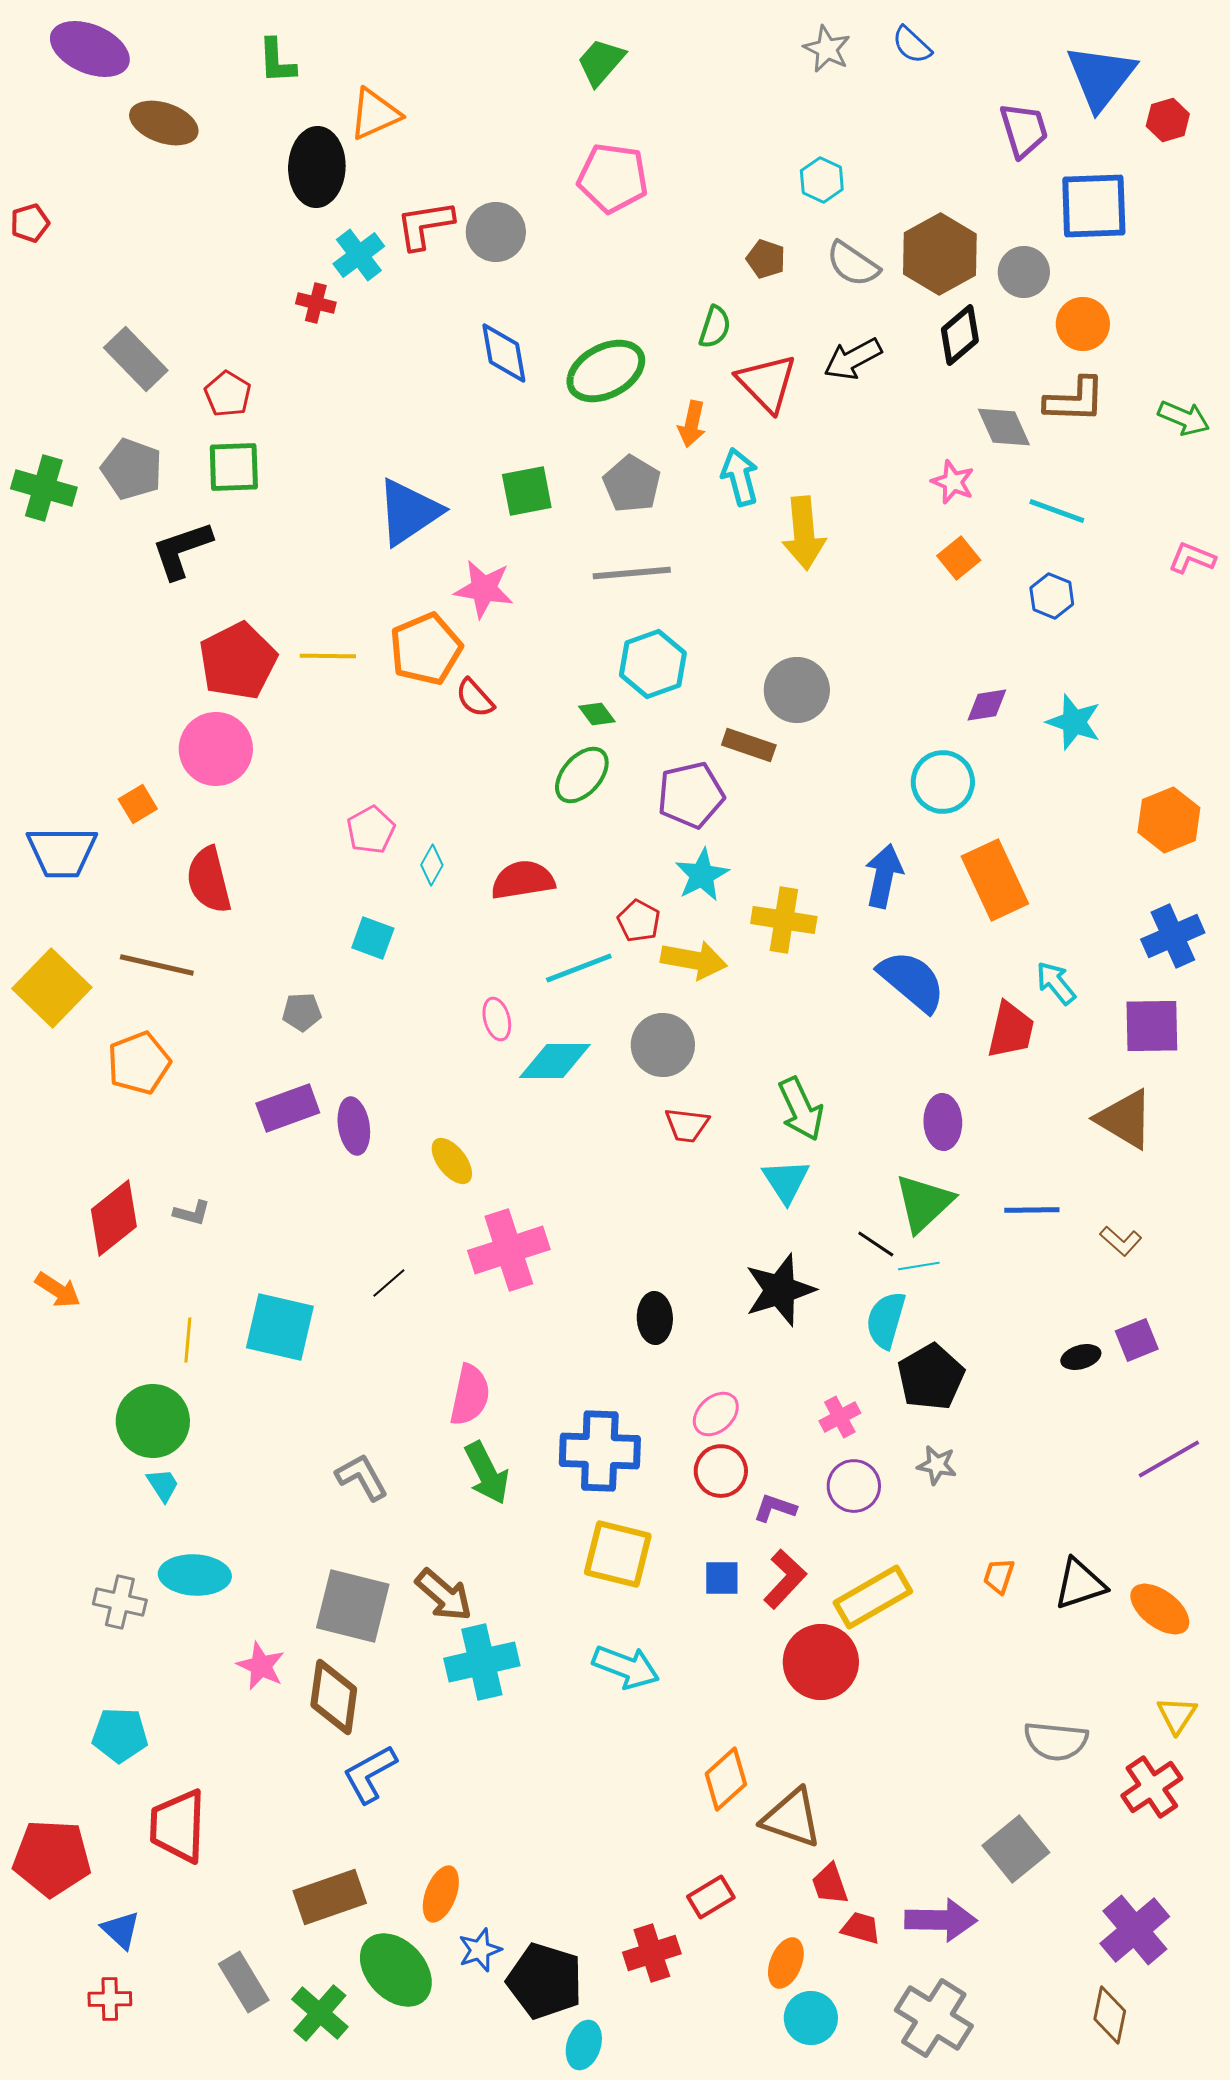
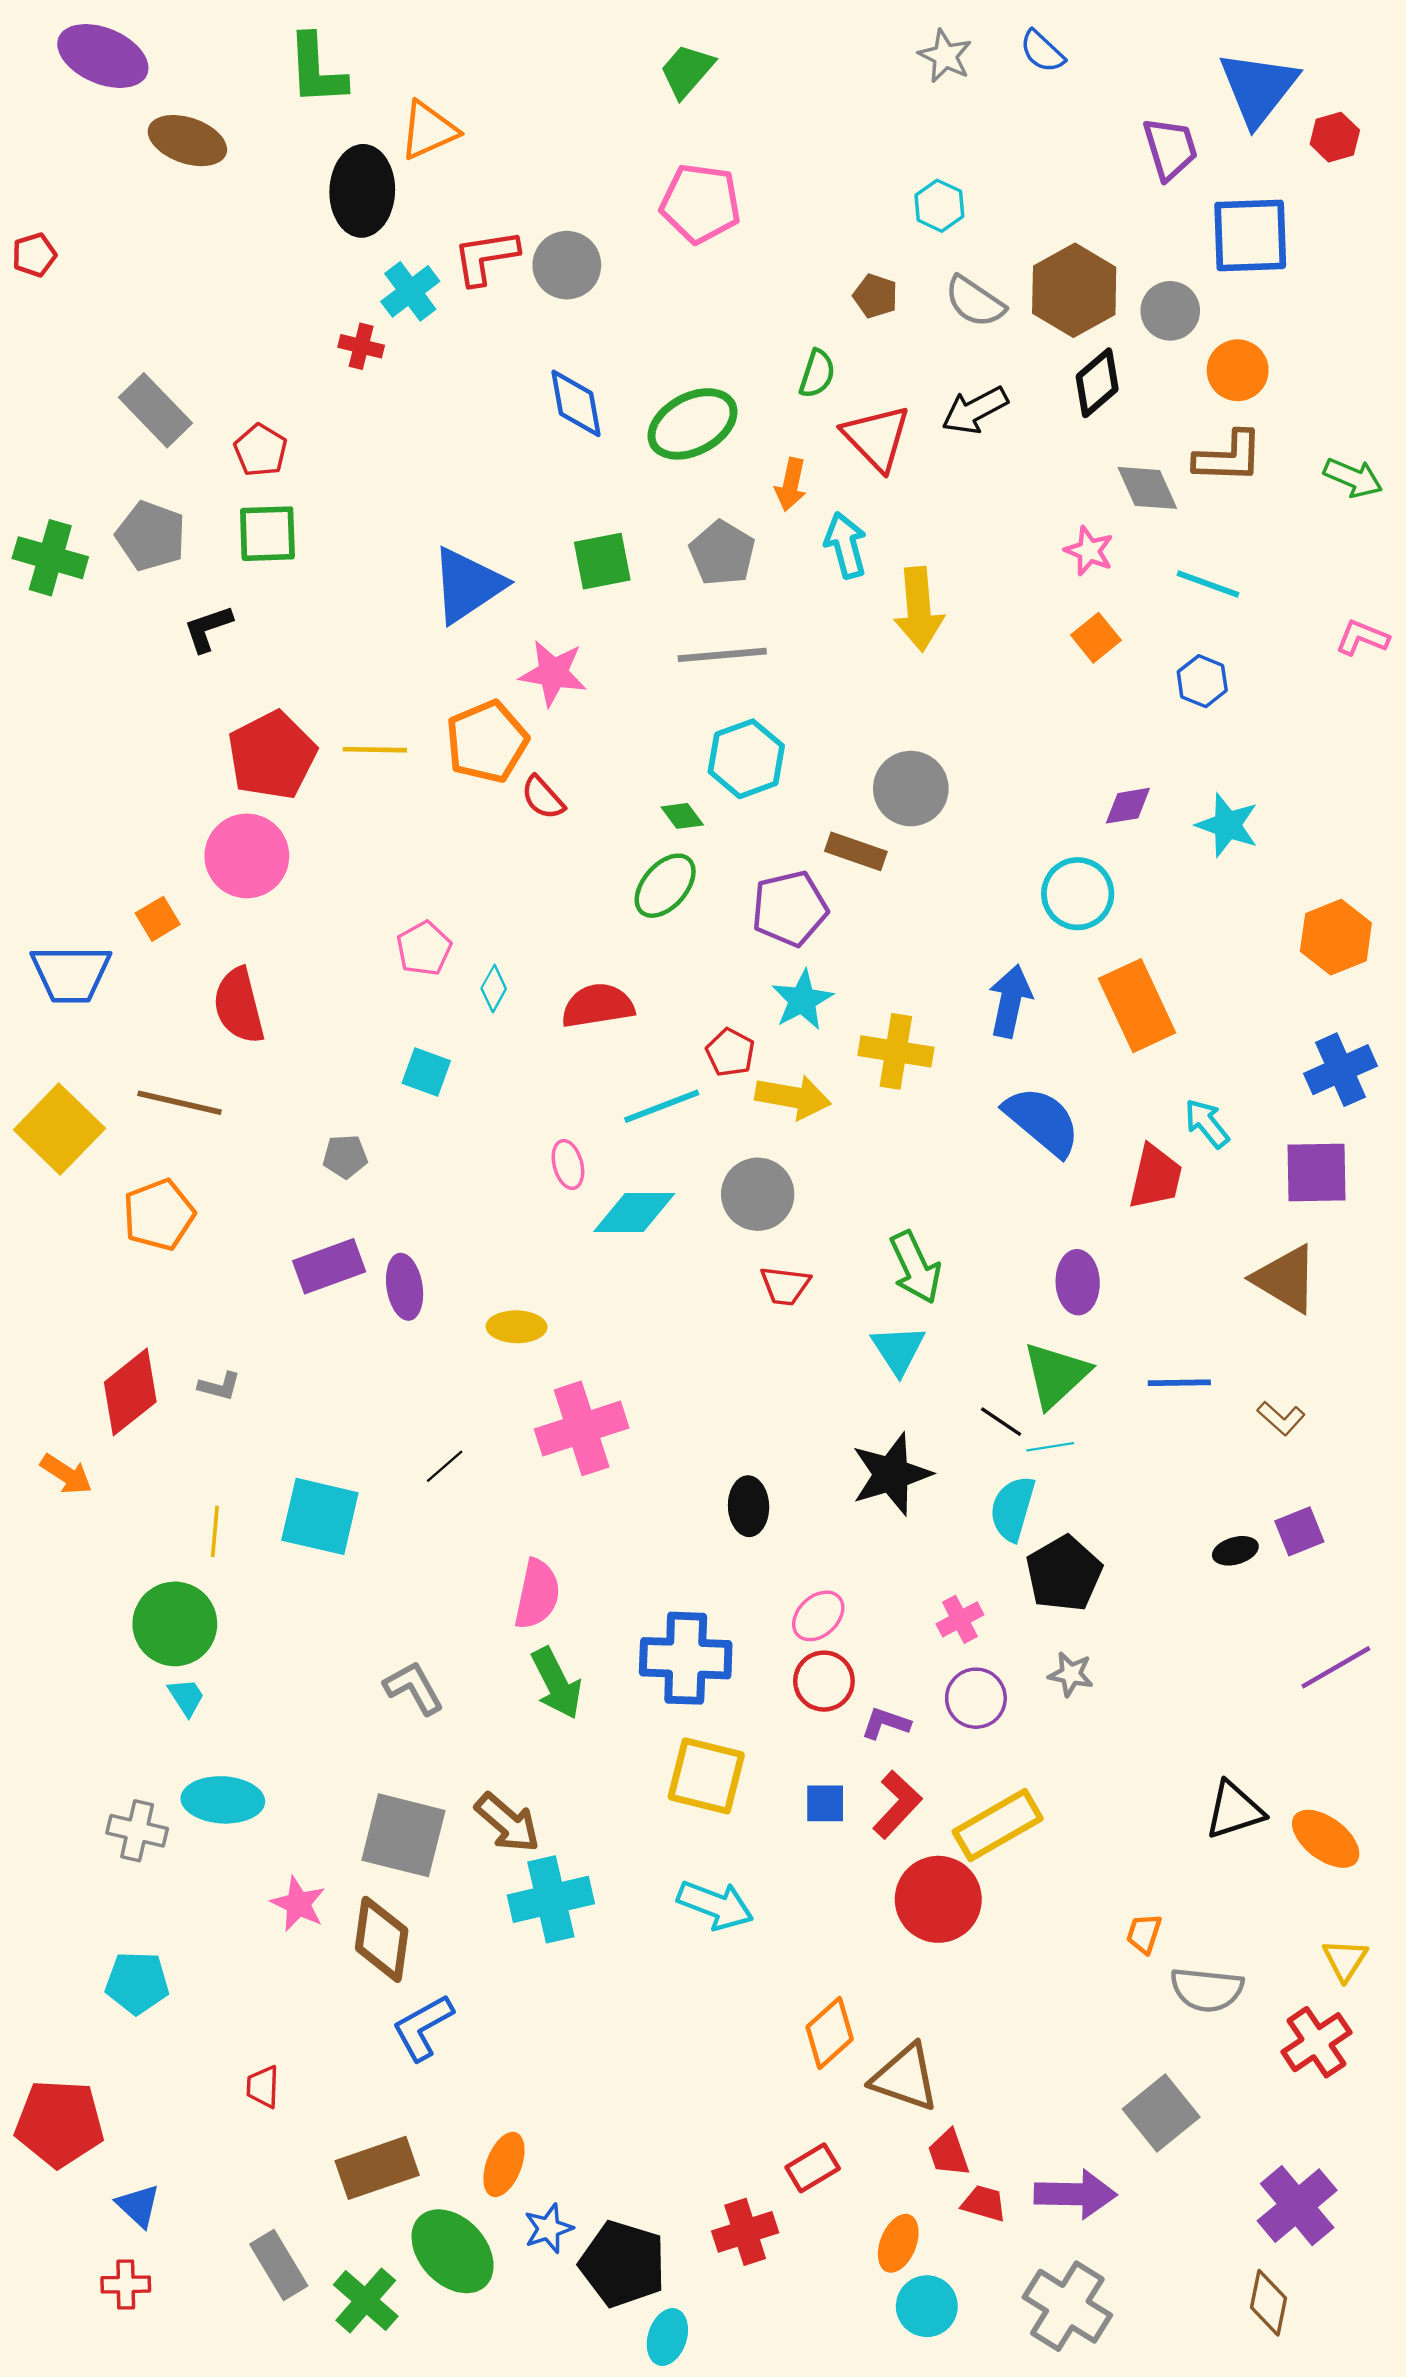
green L-shape: (277, 61) -> (317, 70), size x1.4
black L-shape: (182, 550) -> (208, 629), size x0.7
yellow ellipse: (452, 1161) -> (517, 1327), turned -51
orange trapezoid: (999, 1576) -> (1144, 1934), moved
red trapezoid: (178, 1826) -> (263, 2087), moved, size x0.5

